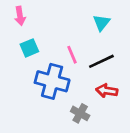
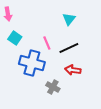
cyan square: (29, 48) -> (15, 38), turned -32

